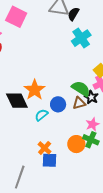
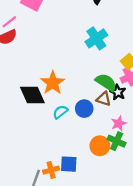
cyan cross: (81, 38) -> (96, 38), moved
brown triangle: (79, 103) -> (104, 99), turned 32
blue circle: (58, 104) -> (84, 109), moved
orange cross: (45, 148) -> (51, 170), moved, turned 32

